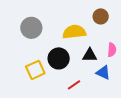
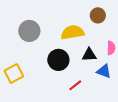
yellow square: (35, 70) -> (14, 74), moved

